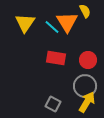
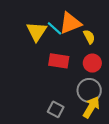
yellow semicircle: (85, 11) -> (89, 37), moved
orange triangle: (67, 22) -> (70, 23), turned 40
yellow triangle: (25, 23) -> (37, 32), moved

